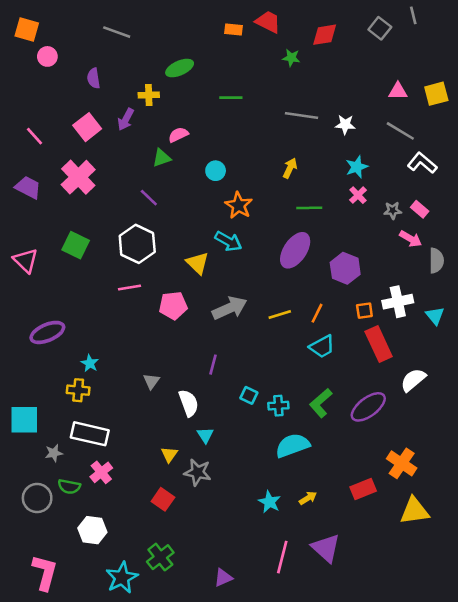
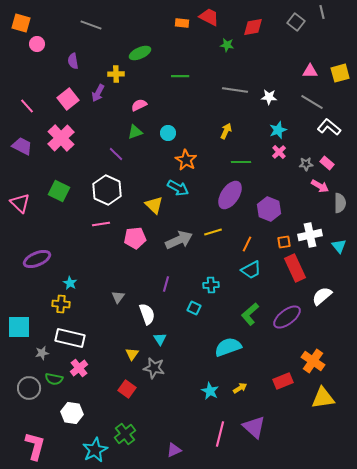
green triangle: (162, 158) -> (135, 132), moved
yellow line: (280, 314) -> (213, 232), moved
cyan cross: (278, 406) -> (211, 285), moved

